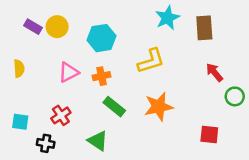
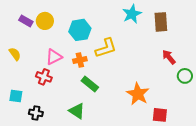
yellow L-shape: (151, 61) -> (106, 48), moved
yellow semicircle: (19, 69) -> (15, 54), turned -32
orange star: (159, 107) -> (138, 94), moved, turned -30
red cross: (61, 115) -> (44, 77), moved, turned -35
red square: (209, 134) -> (160, 115), moved

